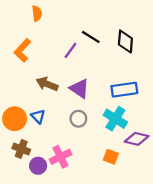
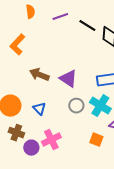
black line: (91, 37) -> (87, 26), moved
purple line: (71, 50) -> (60, 17), moved, turned 35
blue triangle: (38, 116) -> (39, 109), moved
gray circle: (78, 119) -> (76, 106), moved

